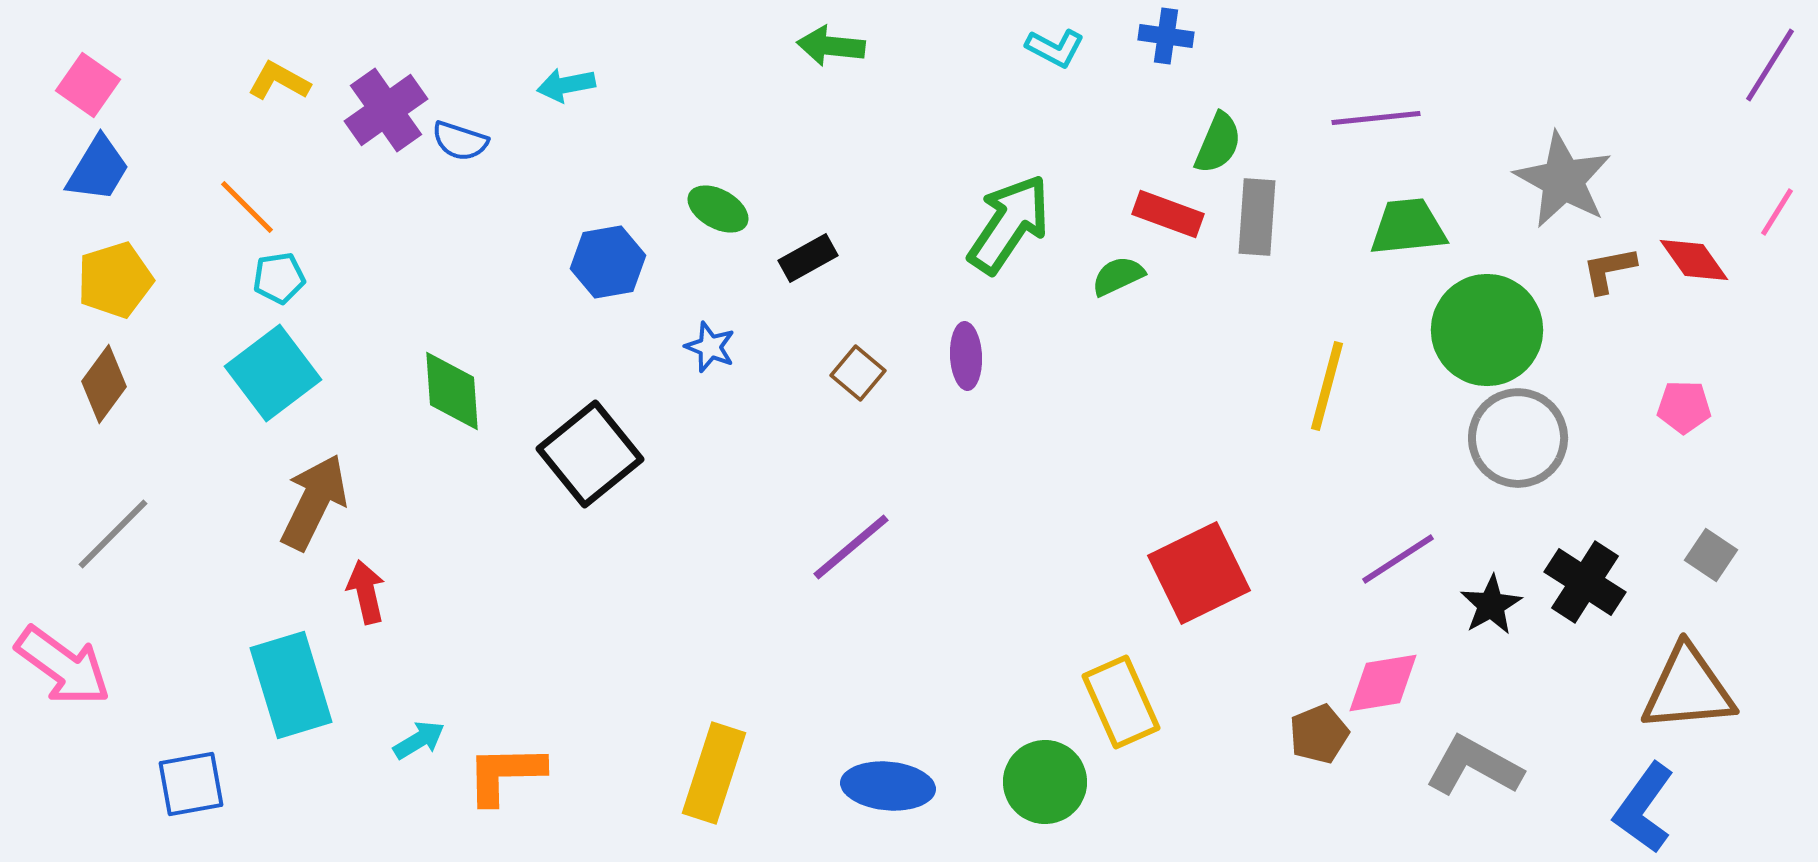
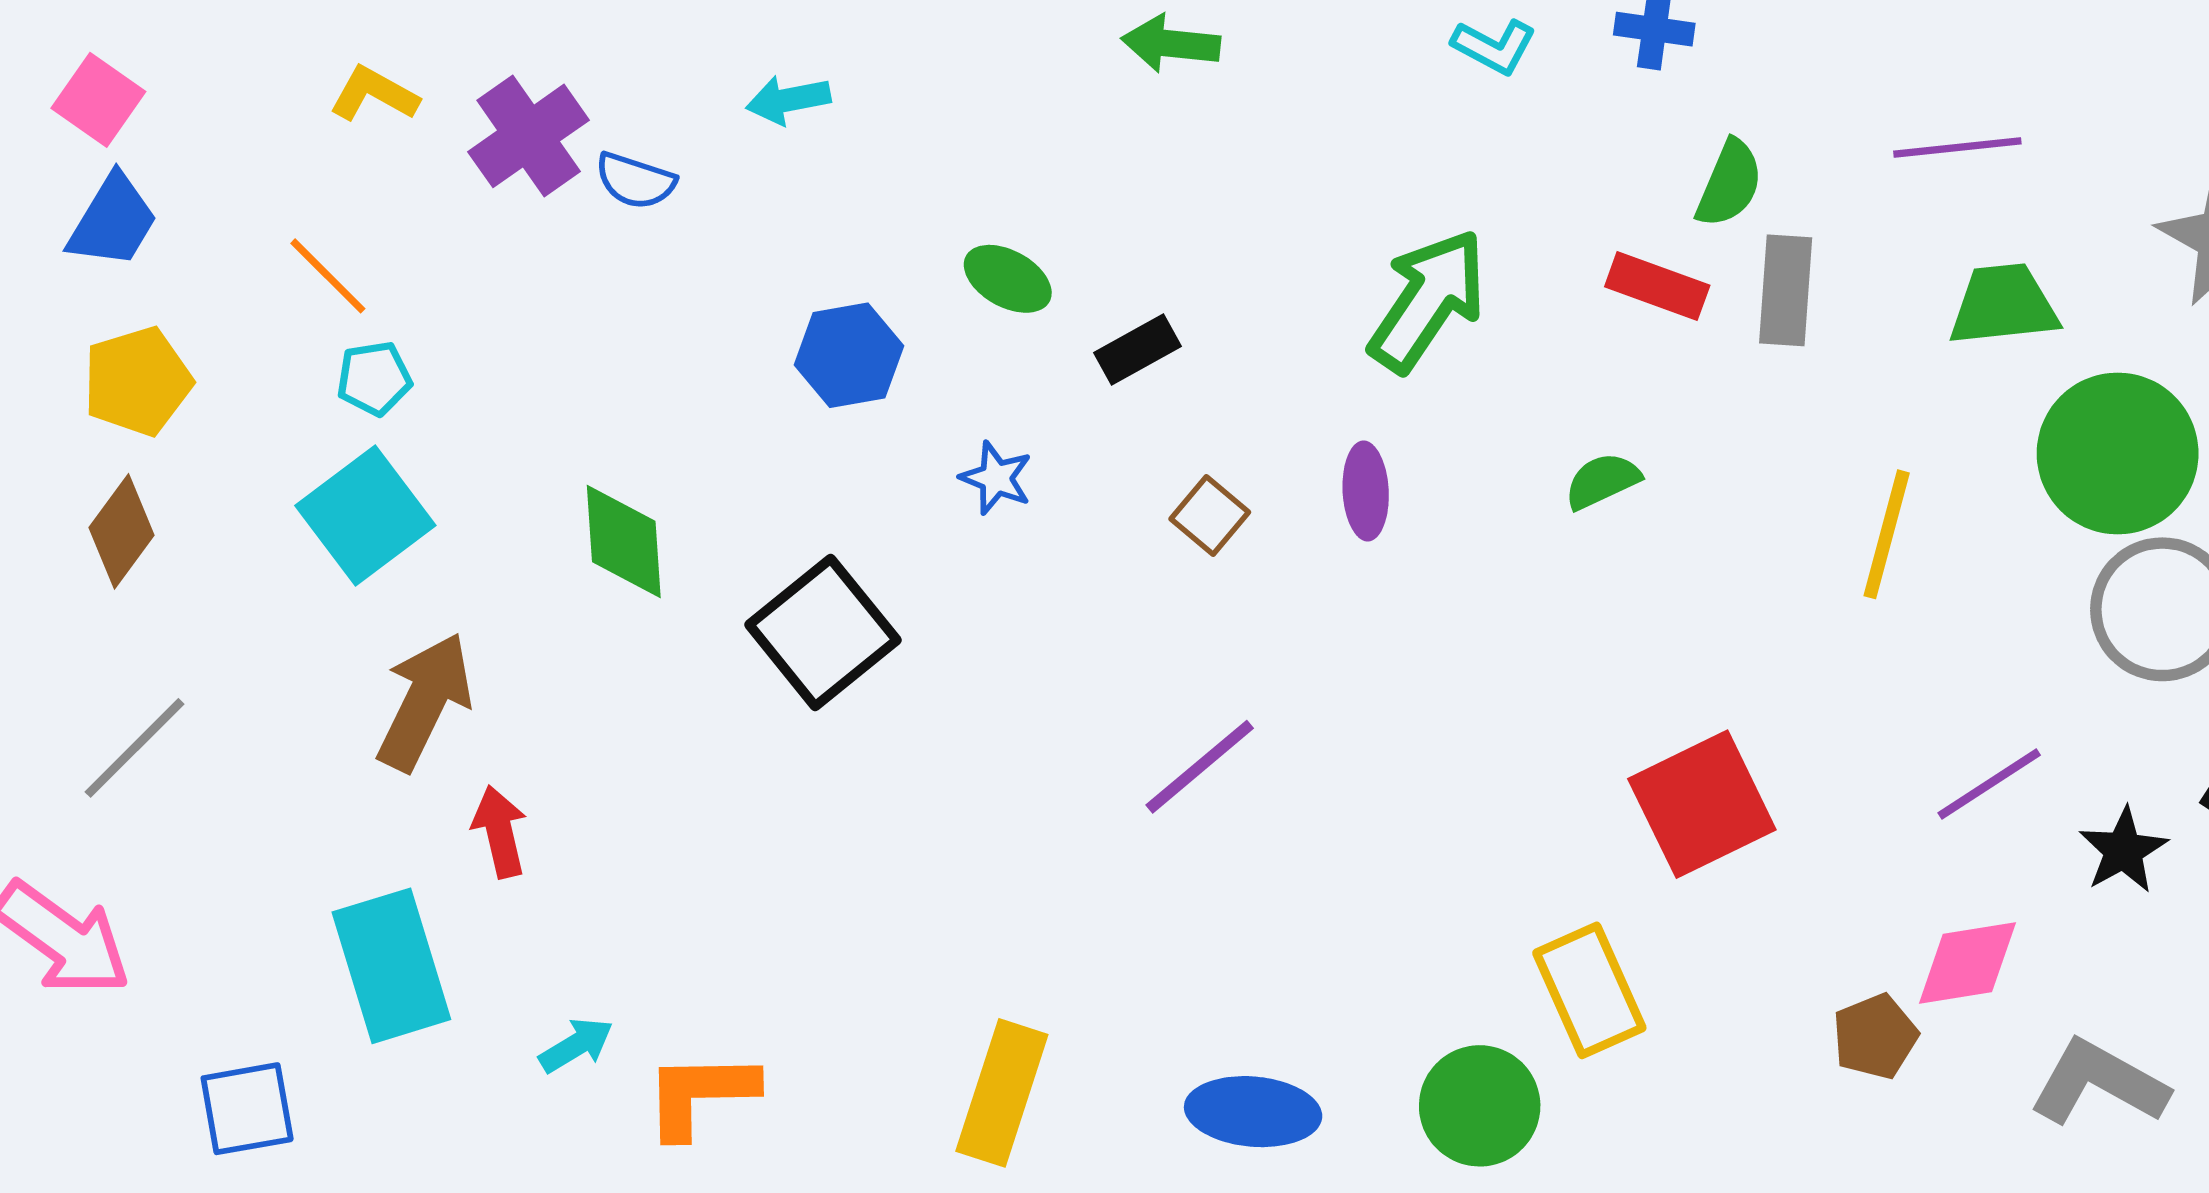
green semicircle: (1118, 276) -> (1602, 481), moved

